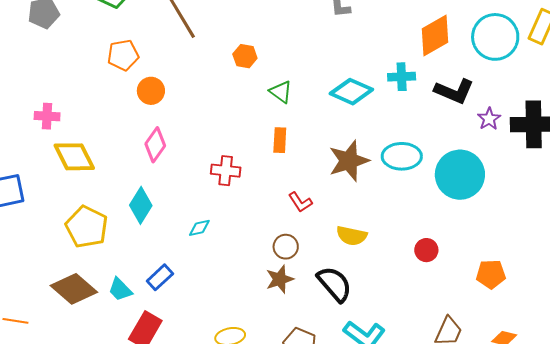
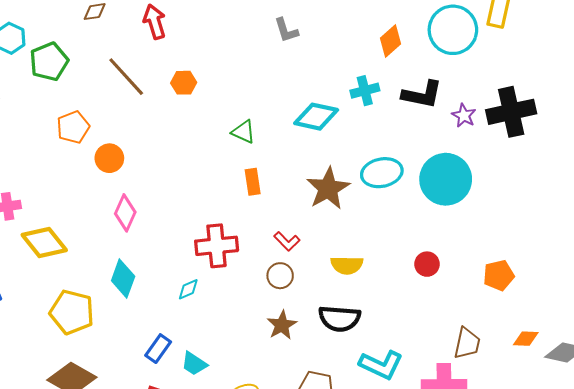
orange diamond: (435, 35) -> (390, 41), size x0.7
orange hexagon: (245, 56) -> (184, 83), moved
red cross: (226, 171) -> (217, 246), moved, size x1.4
brown circle: (286, 247) -> (280, 276), moved
black semicircle: (334, 284) -> (339, 318), turned 147
cyan trapezoid: (120, 290) -> (194, 364), moved

